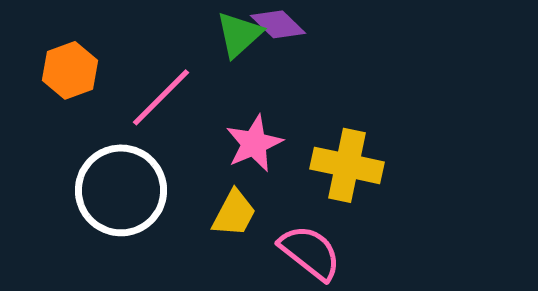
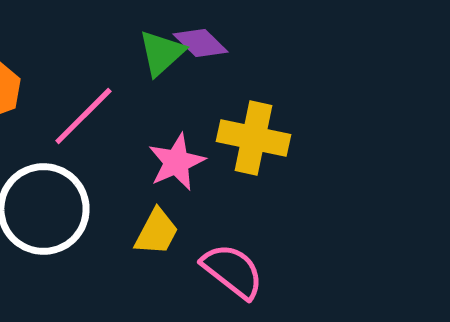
yellow cross: (347, 165) -> (253, 138), moved

